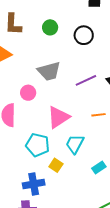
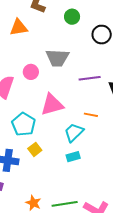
cyan trapezoid: (75, 144) -> (74, 132), moved
cyan rectangle: (99, 167) -> (73, 157), moved

